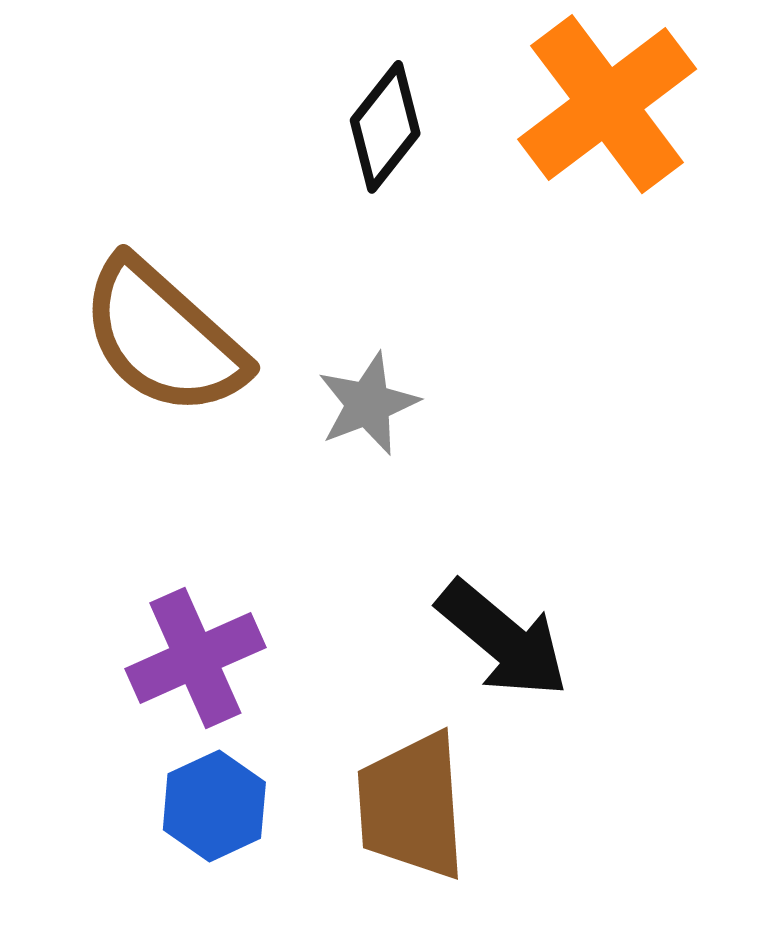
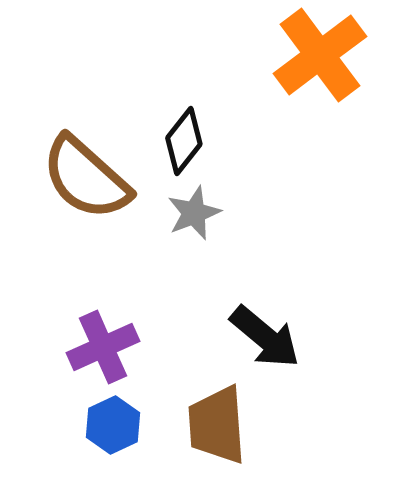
black diamond: (385, 127) -> (184, 141), moved

